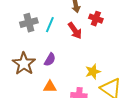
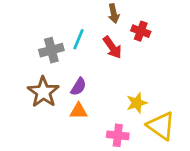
gray cross: (29, 23) -> (51, 50), moved
orange triangle: (50, 87) -> (79, 111), moved

